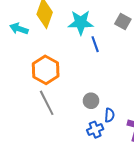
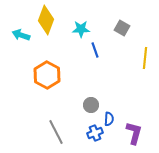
cyan star: (81, 23) -> (81, 29), size x0.7
gray line: (47, 103) -> (56, 132), moved

